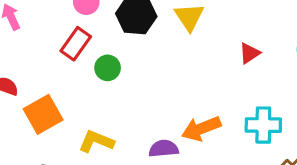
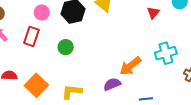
red rectangle: (76, 44) -> (31, 36), moved
red triangle: (249, 53) -> (153, 13), moved

